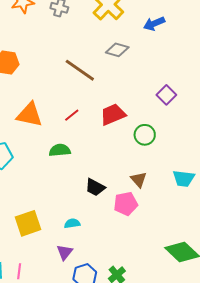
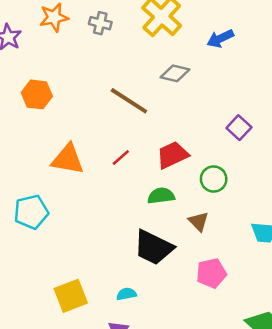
green semicircle: (60, 150) -> (161, 196), moved
brown triangle: (139, 179) -> (199, 221), moved
black trapezoid: (95, 187) -> (154, 247), size x1.6
pink pentagon: (126, 204) -> (211, 273), moved

